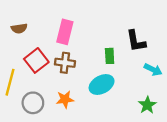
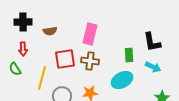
red square: (36, 60) -> (65, 59), turned 30
cyan arrow: (153, 70) -> (153, 67), moved

